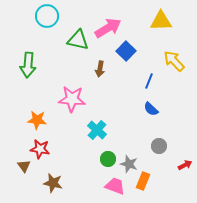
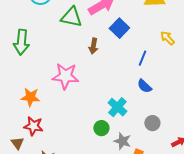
yellow arrow: (174, 61) -> (167, 38), size x0.7
cyan cross: (97, 130) -> (117, 107), moved
green circle: (108, 159) -> (101, 128), moved

